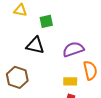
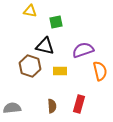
brown hexagon: (17, 77) -> (30, 66), moved
yellow rectangle: (70, 81) -> (60, 71), moved

